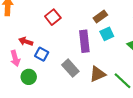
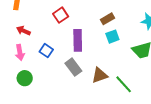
red arrow: (26, 41) -> (23, 31), moved
purple rectangle: (84, 41) -> (78, 40), moved
green circle: (29, 77) -> (25, 78), moved

